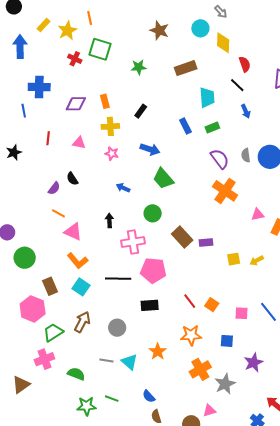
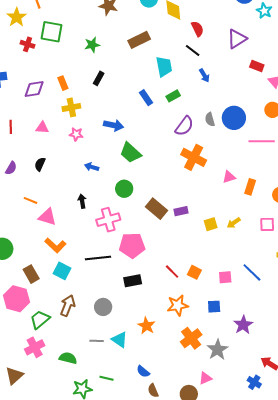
black rectangle: (141, 111) -> (99, 78), moved
purple semicircle: (220, 159) -> (184, 126), turned 80
black semicircle: (72, 179) -> (40, 164), turned 64
purple semicircle: (54, 188) -> (11, 168), moved

